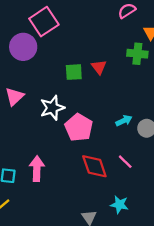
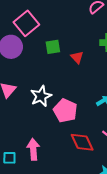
green square: (74, 72) -> (53, 47), moved

